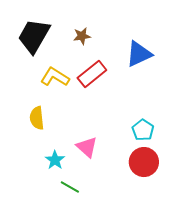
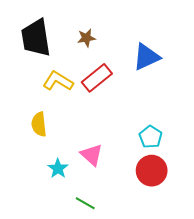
black trapezoid: (34, 36) -> (36, 38), turned -39
green line: (70, 187) -> (85, 203), moved

